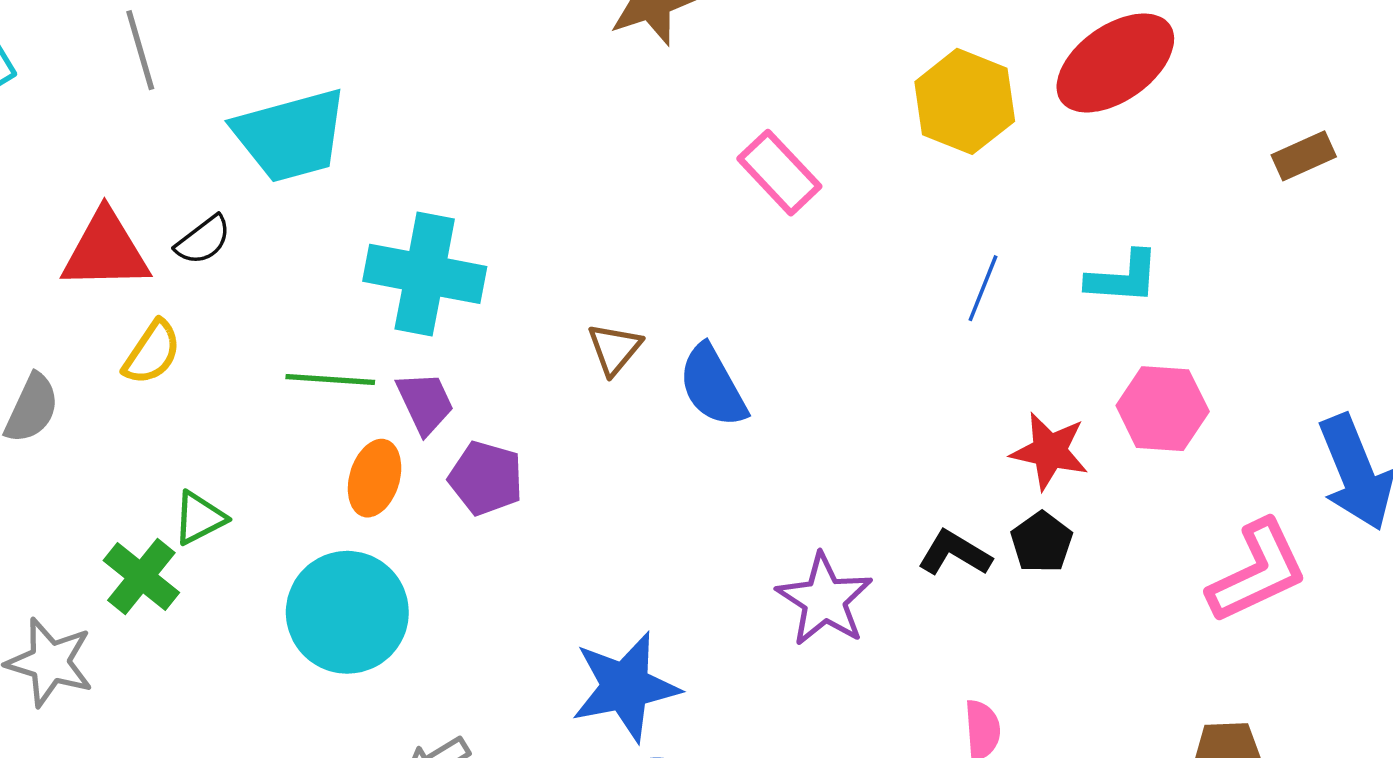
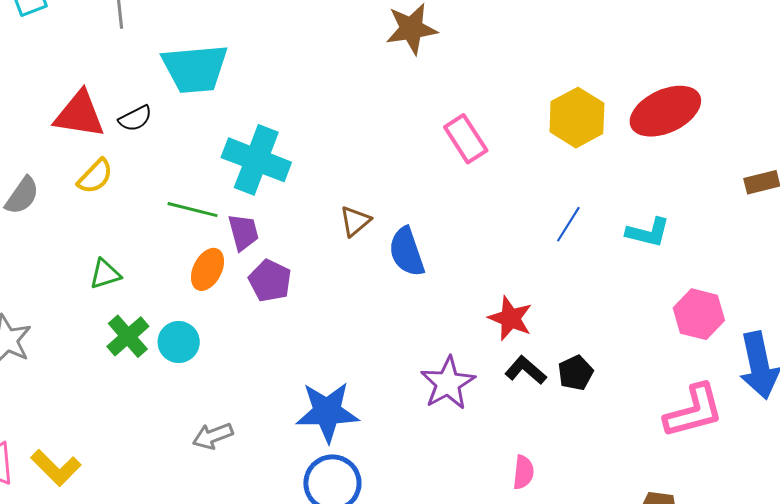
pink hexagon: (1163, 409) -> (699, 314), moved
red star: (1050, 451) -> (510, 318), moved
green cross: (141, 576) -> (128, 336), moved
cyan circle: (347, 612) -> (179, 342), size x0.6

